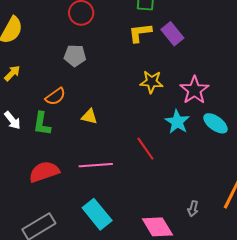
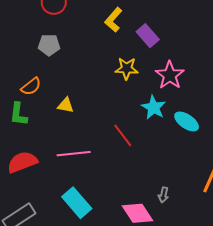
yellow L-shape: (140, 33) -> (113, 20), turned -40
purple rectangle: (172, 34) -> (148, 36), moved
cyan ellipse: (215, 123) -> (187, 121), moved
gray arrow: (193, 209) -> (163, 195), moved

